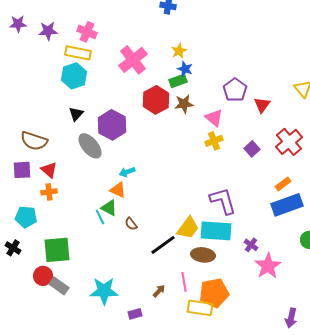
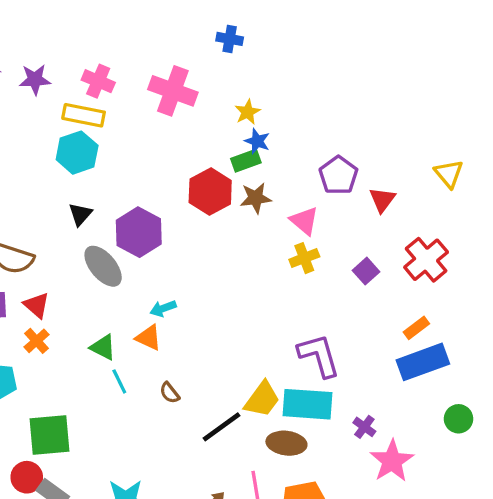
pink cross: (133, 60) -> (173, 91), moved, turned -32
orange cross: (49, 192) -> (36, 341), turned -35
green triangle: (109, 208) -> (103, 347), moved

